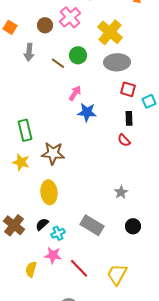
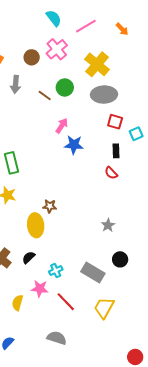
brown star: (53, 153) -> (50, 206), moved, size x0.6
gray rectangle: (92, 225) -> (93, 273), moved
cyan cross: (58, 233) -> (56, 271), moved

